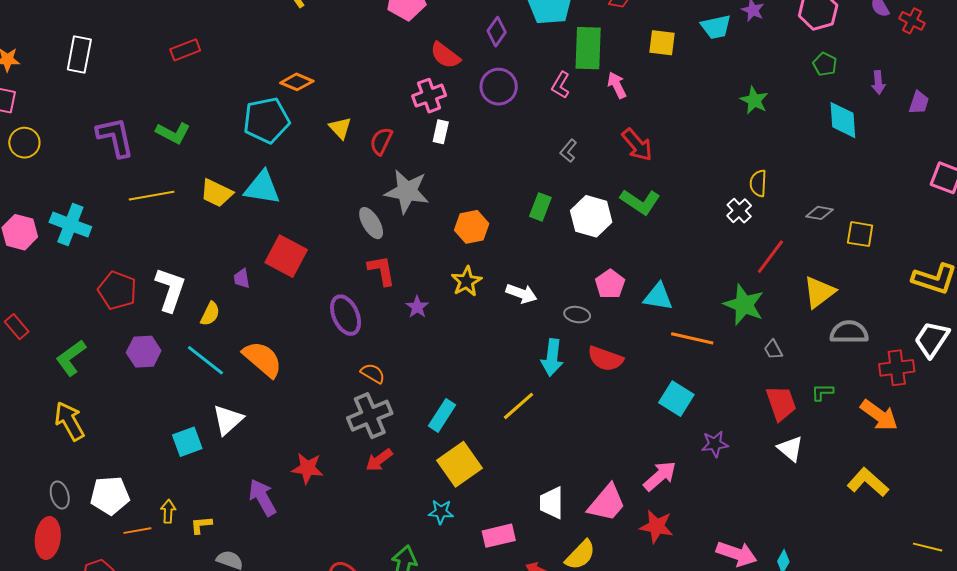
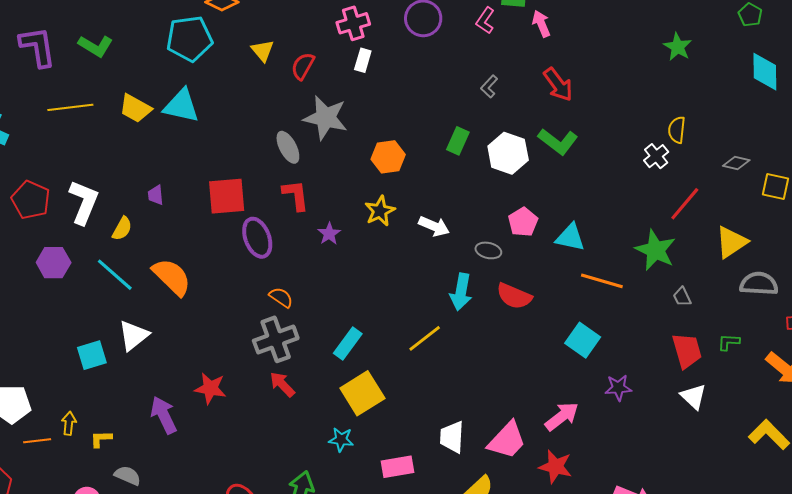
red square: (286, 256) -> (227, 196), moved, turned -36
red arrow: (379, 460) -> (282, 384), turned 80

